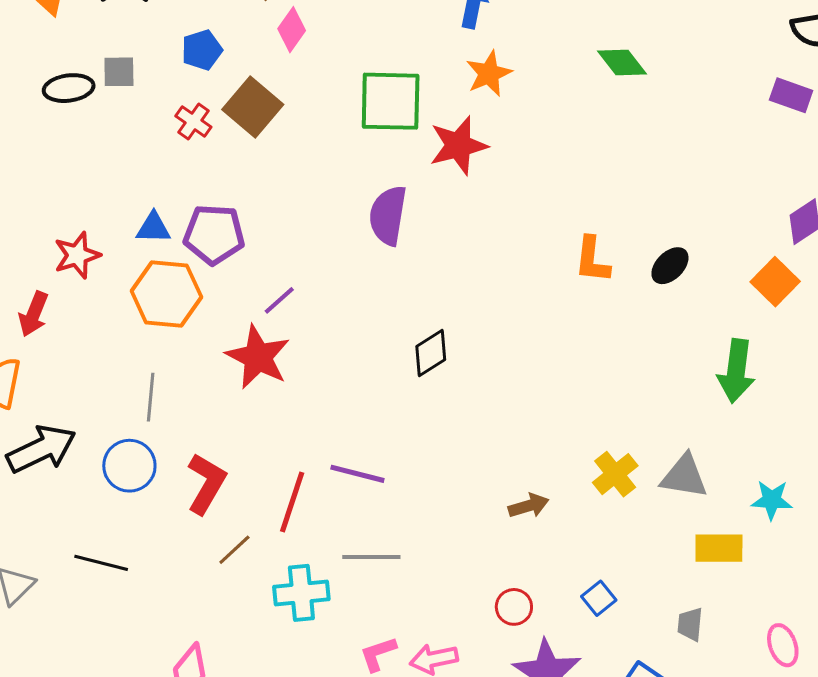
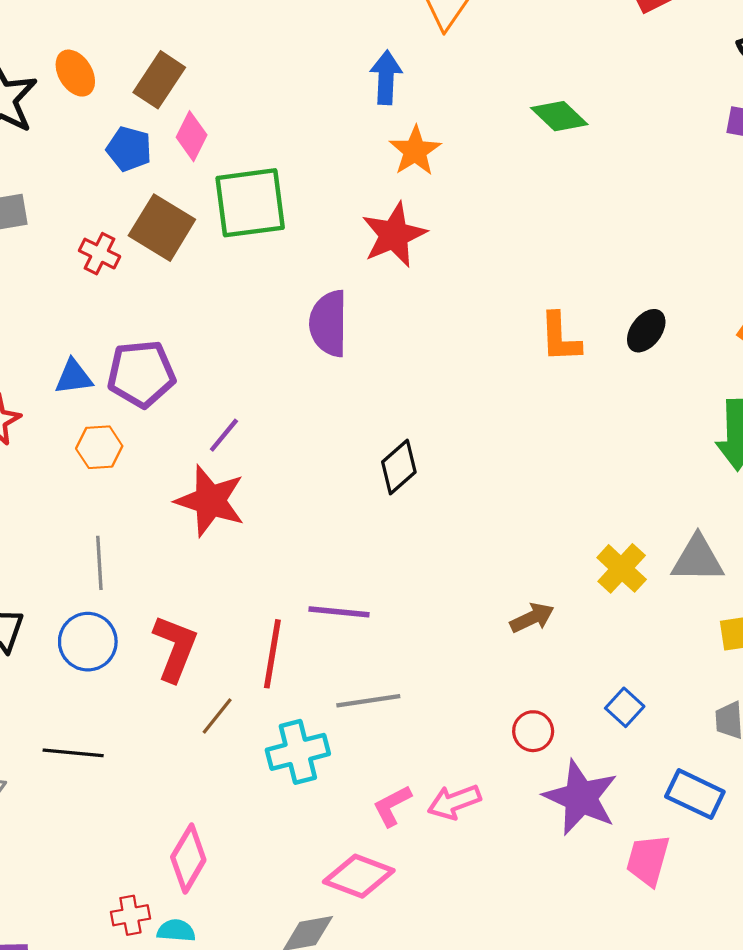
blue pentagon: (202, 50) -> (129, 149), moved, turned -30
green square: (391, 101) -> (250, 203), moved
orange hexagon: (166, 294) -> (99, 447), size x0.6

